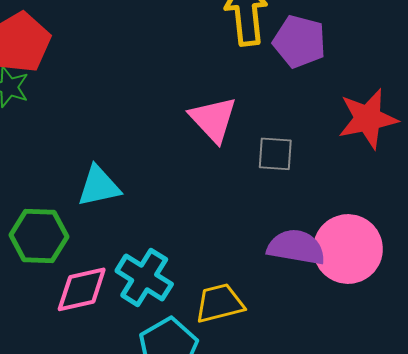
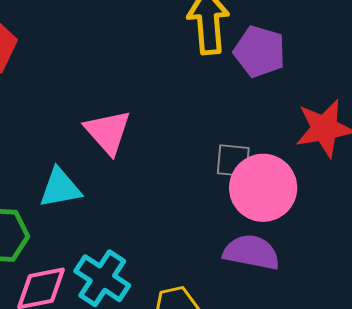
pink triangle: (213, 119) -> (108, 132), moved
pink circle: (348, 249) -> (263, 188), moved

